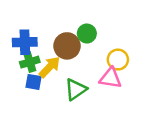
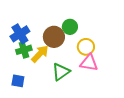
blue cross: (25, 42) -> (20, 34), turned -30
yellow circle: (118, 60) -> (86, 47), moved
blue square: (33, 82) -> (18, 81), moved

